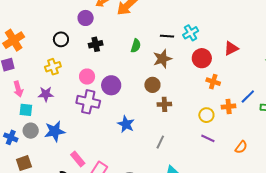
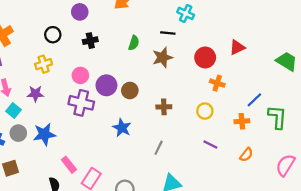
cyan cross: (191, 33) -> (186, 13), moved, turned -35
brown circle: (152, 85) -> (130, 91), moved
orange cross: (229, 106) -> (242, 121), moved
cyan square: (26, 110) -> (14, 111), turned 32
yellow circle: (206, 115) -> (205, 111), moved

